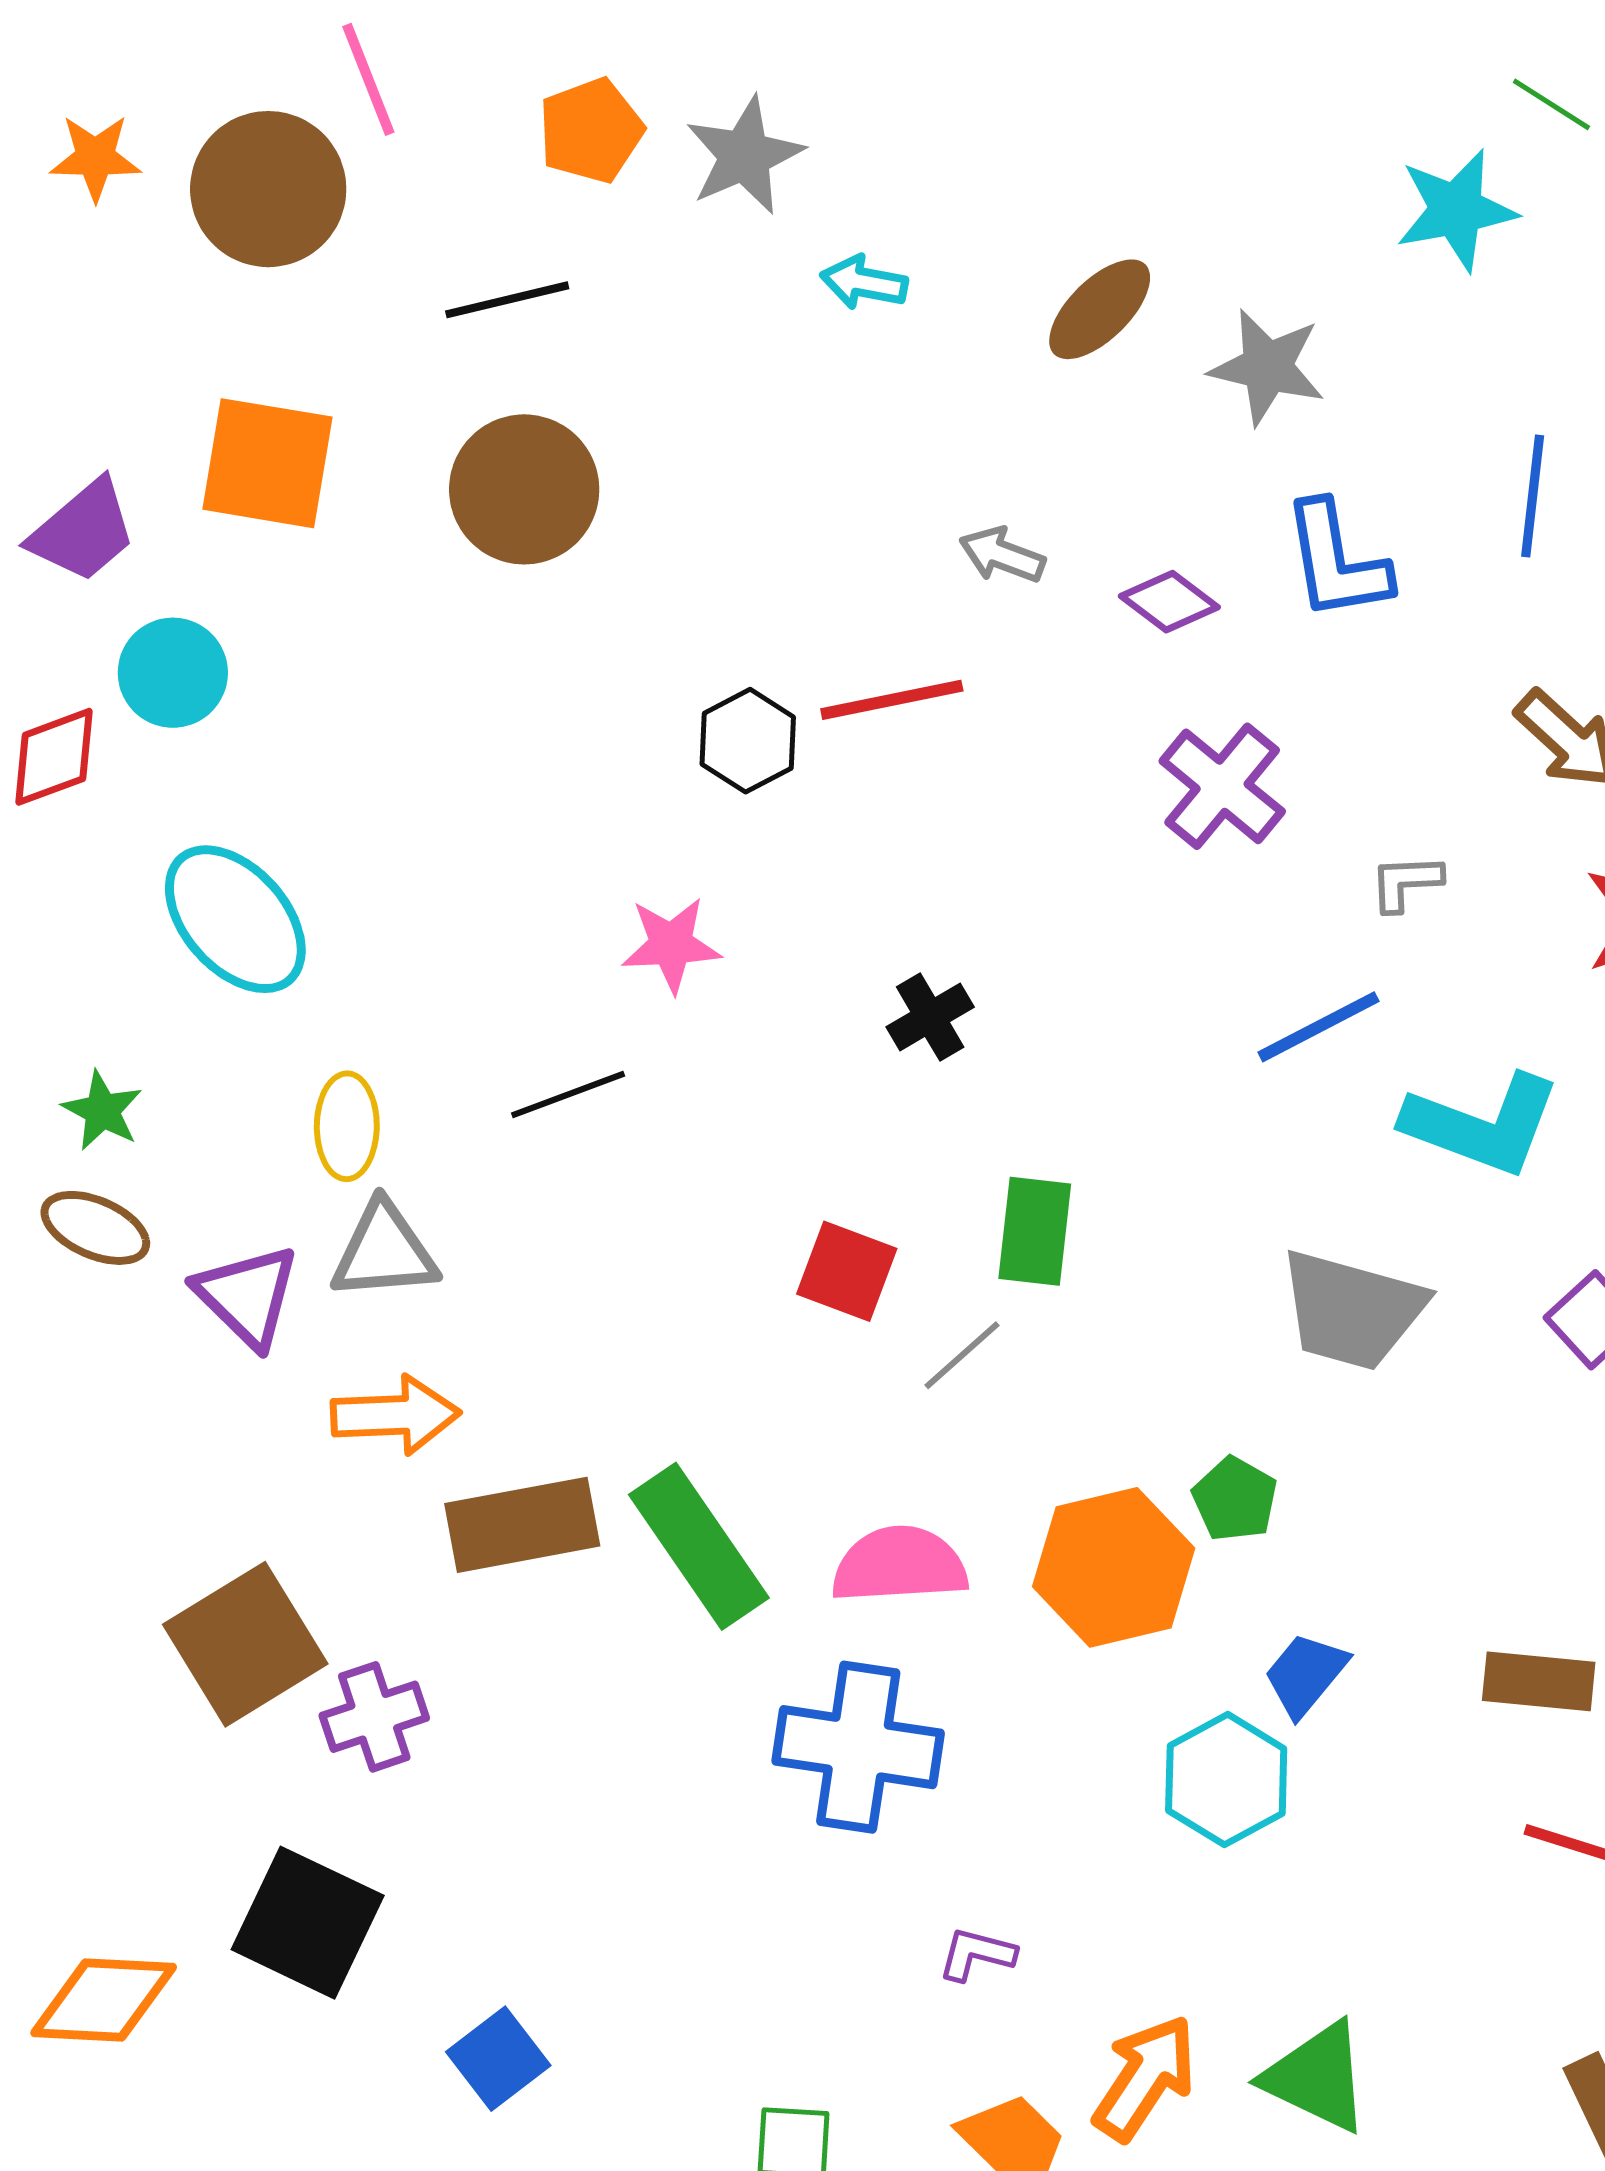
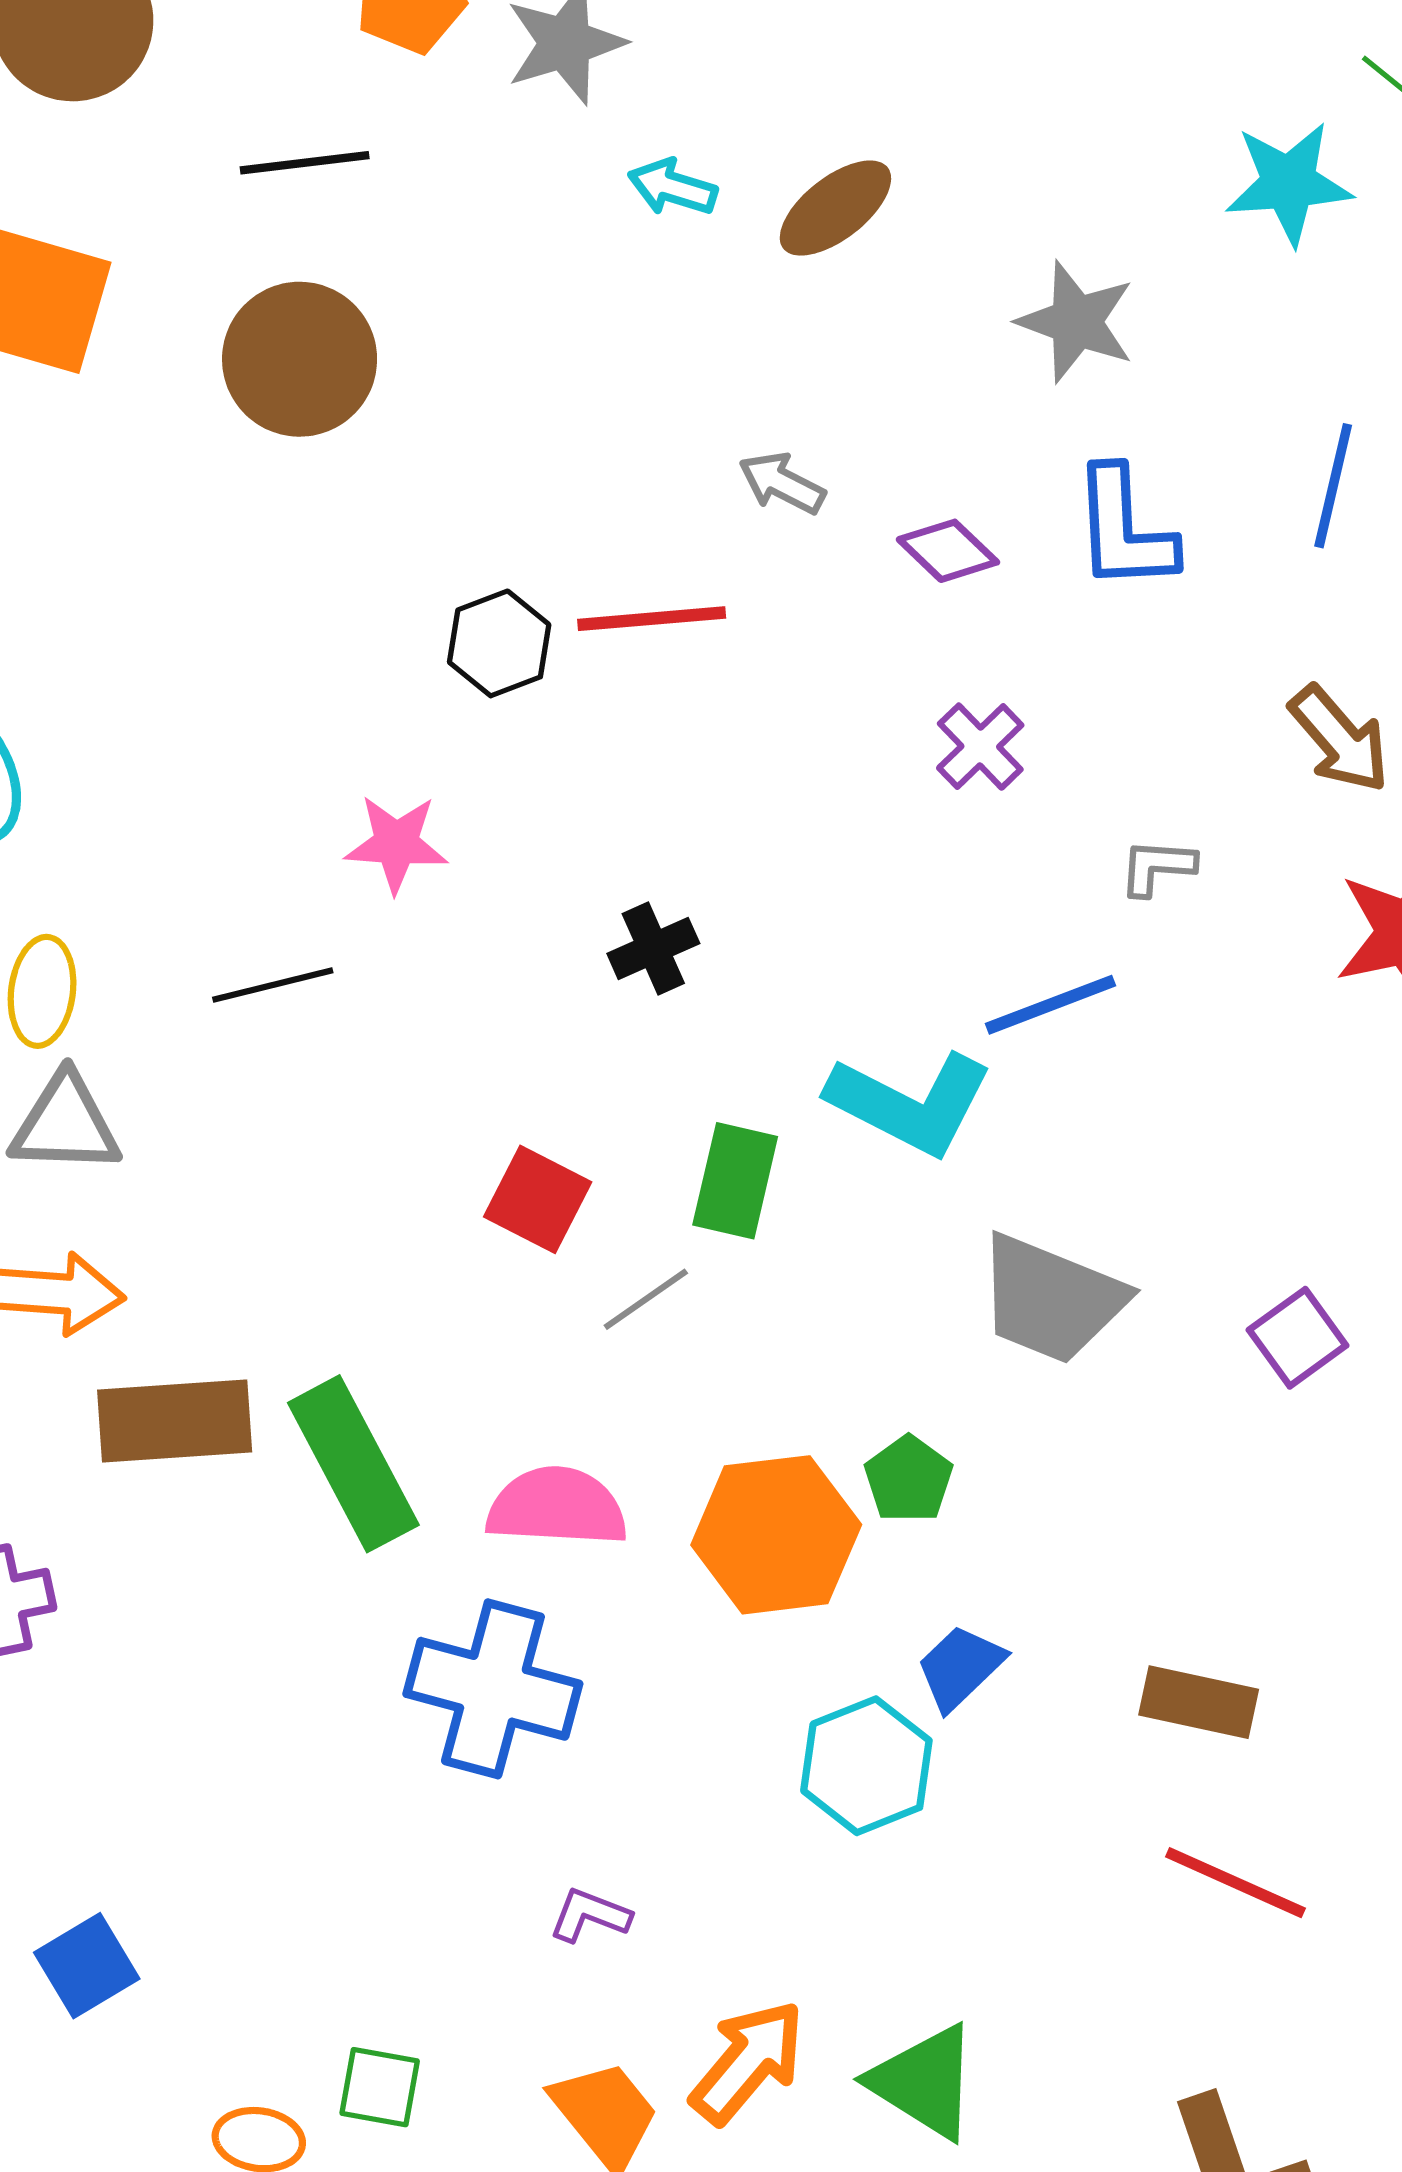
brown ellipse: (1100, 309) -> (835, 208), moved
purple cross: (1222, 786) -> (980, 747), size x0.7
cyan L-shape: (1482, 1125) -> (910, 1103), moved

